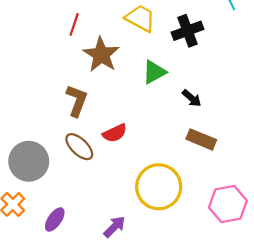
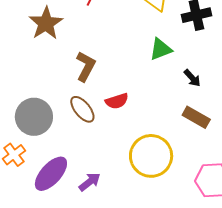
brown star: (101, 55) -> (46, 23), moved
purple ellipse: (55, 220) -> (51, 174), size x1.6
purple arrow: (114, 227) -> (90, 182), moved

